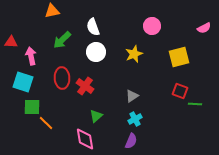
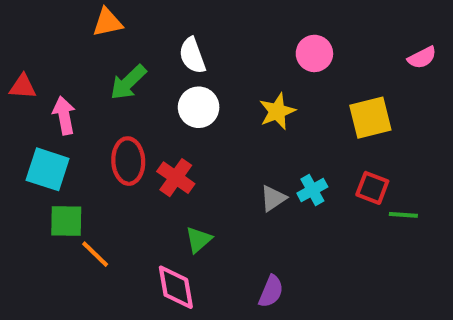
cyan cross: (135, 119) -> (312, 190), moved

